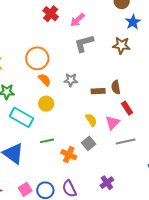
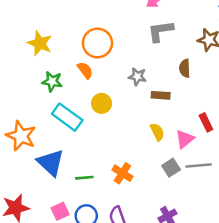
orange semicircle: (45, 80) -> (85, 70), moved
brown semicircle: (116, 87) -> (185, 68), moved
brown rectangle: (98, 91) -> (161, 95), moved
green line: (47, 141) -> (84, 178), moved
gray square: (89, 143) -> (171, 168), moved

